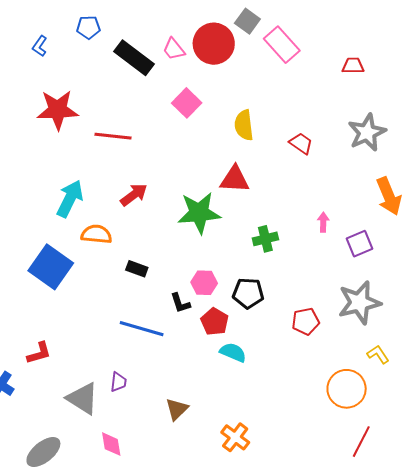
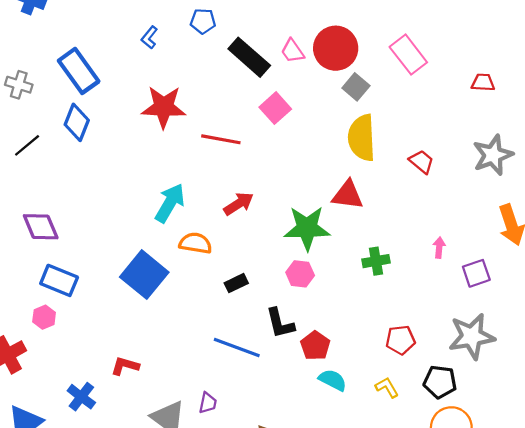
gray square: (247, 21) -> (356, 87), moved
pink square: (187, 103) -> (275, 108), moved
yellow semicircle: (244, 125) -> (362, 138), size x1.4
black rectangle: (137, 269) -> (236, 283), turned -50
pink hexagon: (204, 283) -> (300, 274), moved
black pentagon: (248, 293) -> (440, 382), moved
black L-shape: (180, 303) -> (280, 323), size x1.4
red pentagon: (306, 321) -> (400, 340), moved
red L-shape: (39, 353) -> (125, 366), turned -152
yellow L-shape: (378, 354) -> (387, 387), moved

